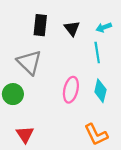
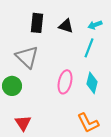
black triangle: (72, 28) -> (66, 26), turned -35
cyan line: (97, 53) -> (89, 48), turned 30

